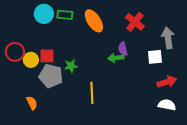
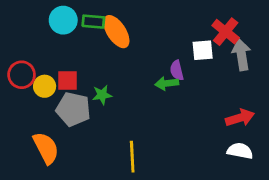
orange ellipse: (94, 21) -> (116, 32), moved
red cross: (135, 22) -> (226, 32), moved
white square: (155, 57) -> (203, 50), moved
yellow line: (92, 93) -> (132, 157), moved
orange semicircle: (32, 103) -> (46, 148), size x1.6

